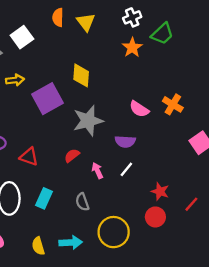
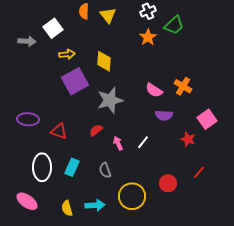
yellow arrow: (15, 80) -> (67, 54), moved
purple semicircle: (125, 142) -> (164, 115), moved
red star: (160, 191) -> (188, 139), moved

